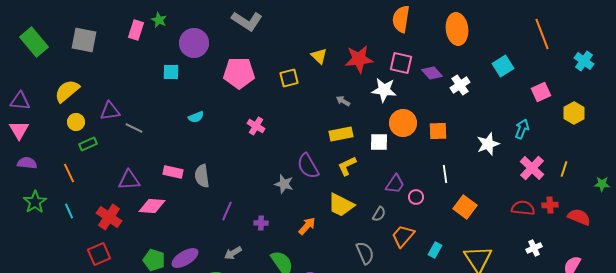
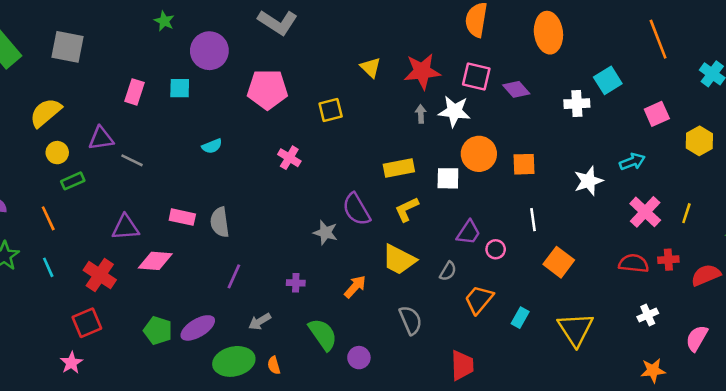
pink rectangle: (136, 30) -> (135, 92), moved
yellow square: (289, 78) -> (331, 110), moved
white cross: (460, 85) -> (577, 104), moved, turned 30
gray arrow: (343, 101) -> (421, 114), moved, turned 56
cyan arrow: (522, 129) -> (632, 162), turned 48
purple line: (227, 211) -> (234, 276), moved
red semicircle: (579, 217) -> (706, 275), turned -45
gray semicircle: (365, 253) -> (411, 320), moved

